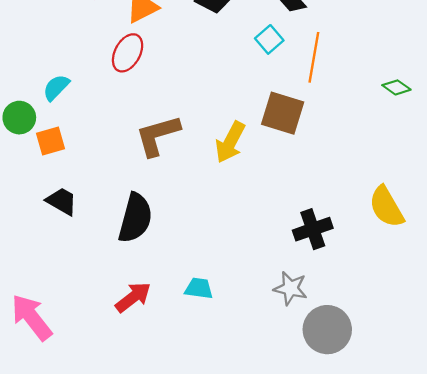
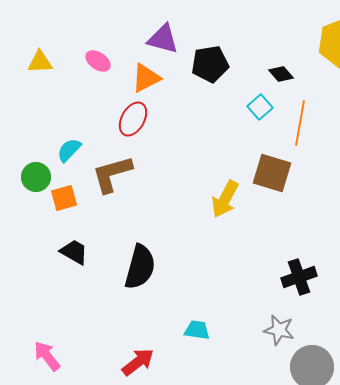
brown L-shape: (158, 135) -> (112, 174), moved
red arrow: (133, 297) -> (138, 362), moved
pink arrow: (32, 317) -> (47, 356), size x0.7

